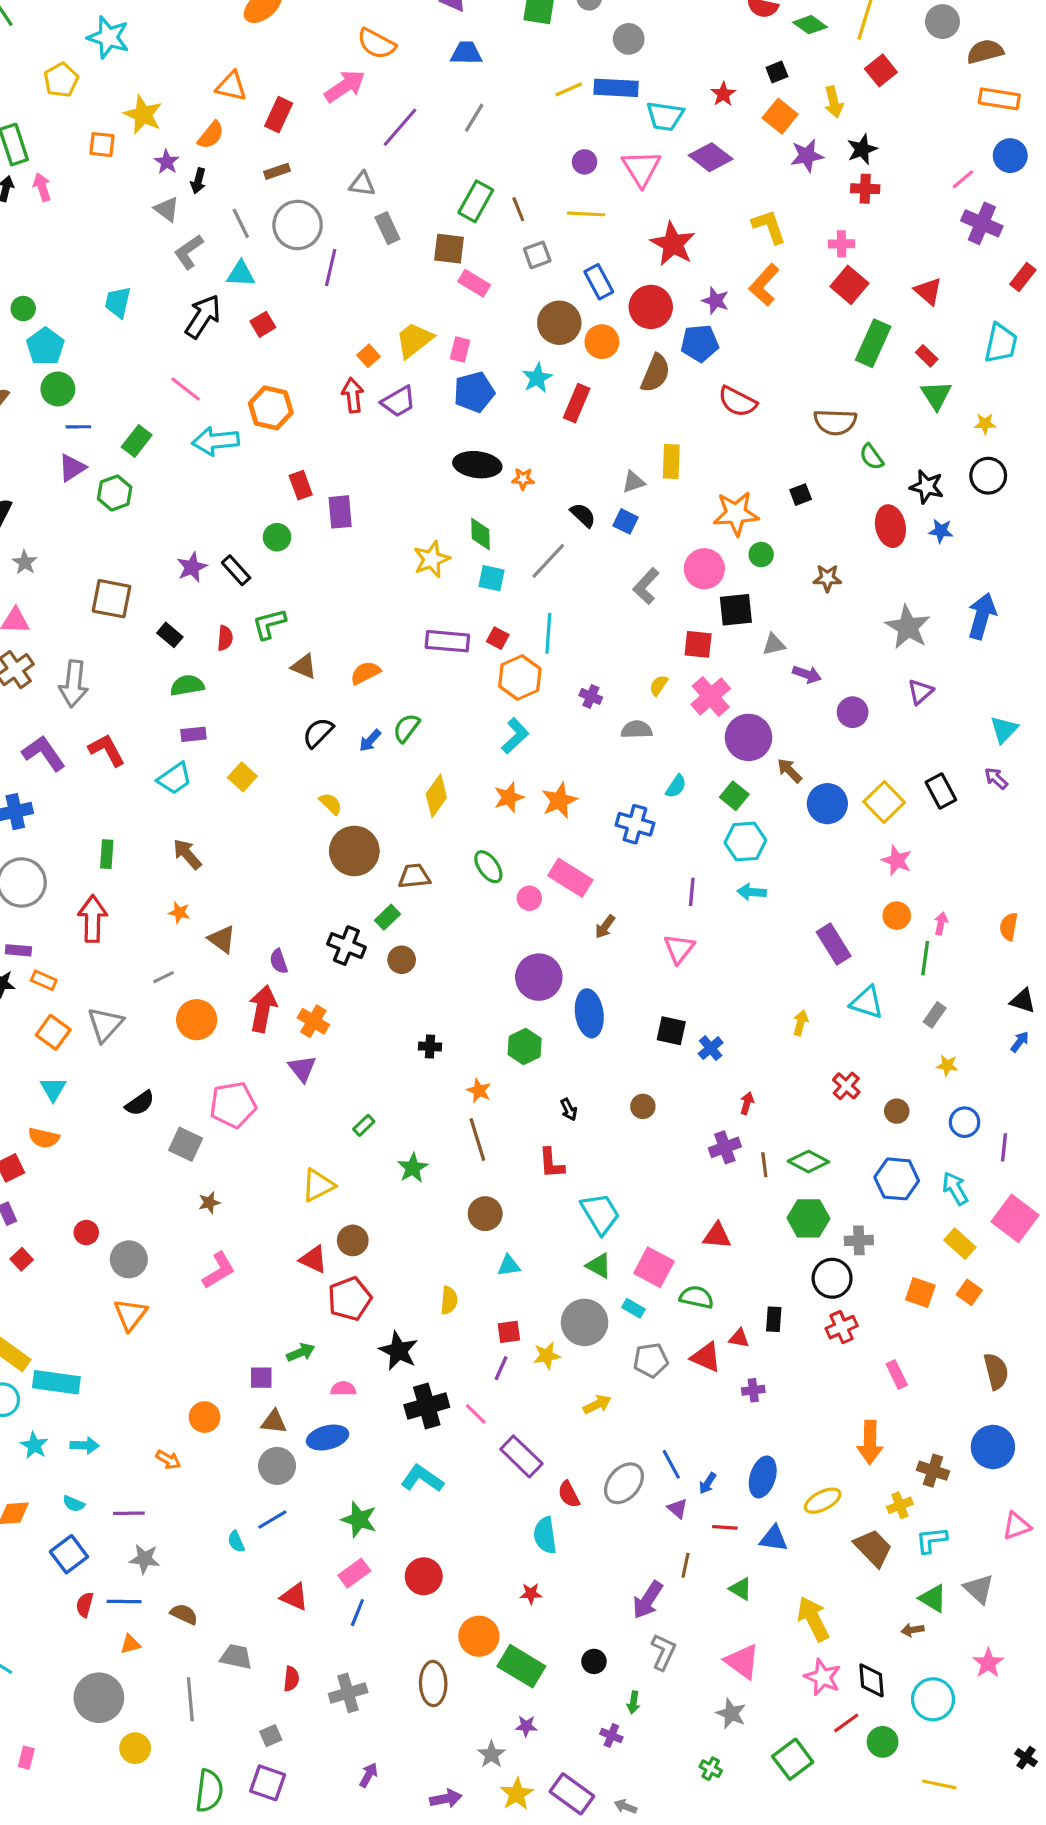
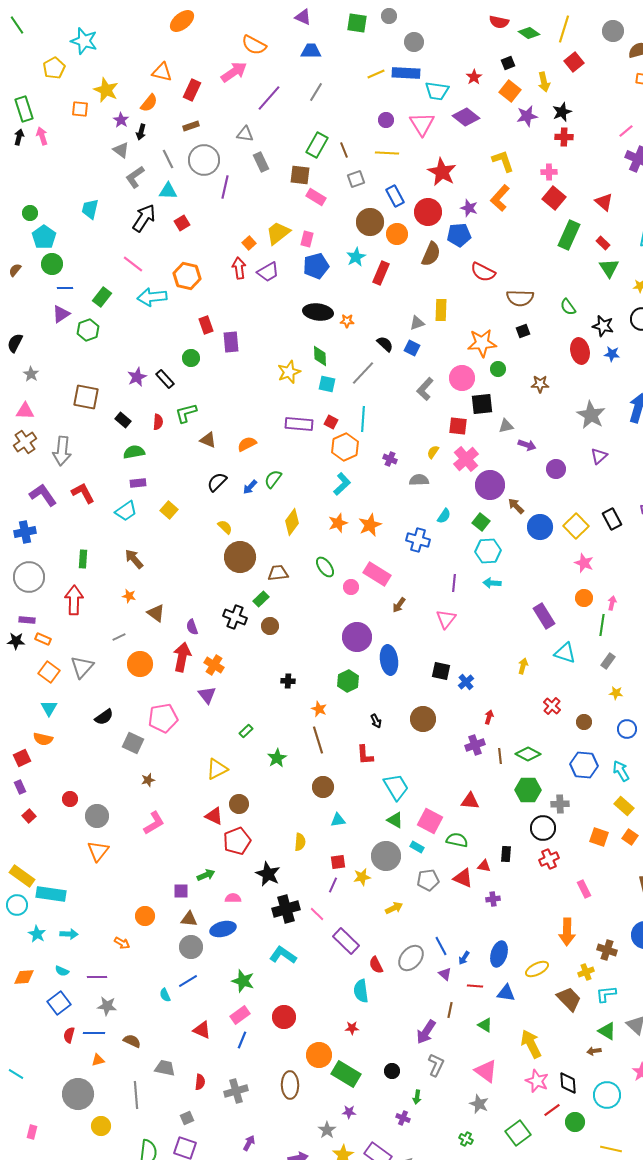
brown semicircle: (835, 422) -> (520, 298), moved
brown circle: (643, 1106) -> (423, 719), size x1.6

